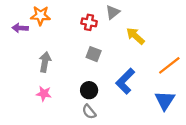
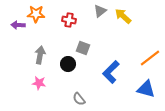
red cross: (89, 22) -> (69, 20), moved
yellow arrow: (135, 36) -> (123, 16), moved
black circle: (89, 90) -> (68, 64), moved
blue triangle: (165, 100) -> (146, 89), turned -48

